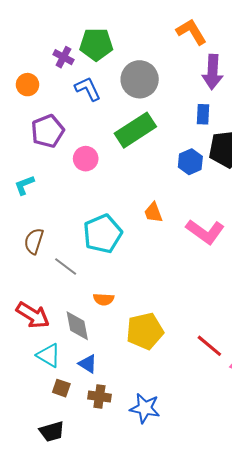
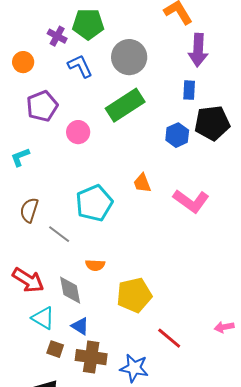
red line: (209, 346) -> (169, 338), moved
brown cross: (99, 397) -> (91, 357), size x1.4

